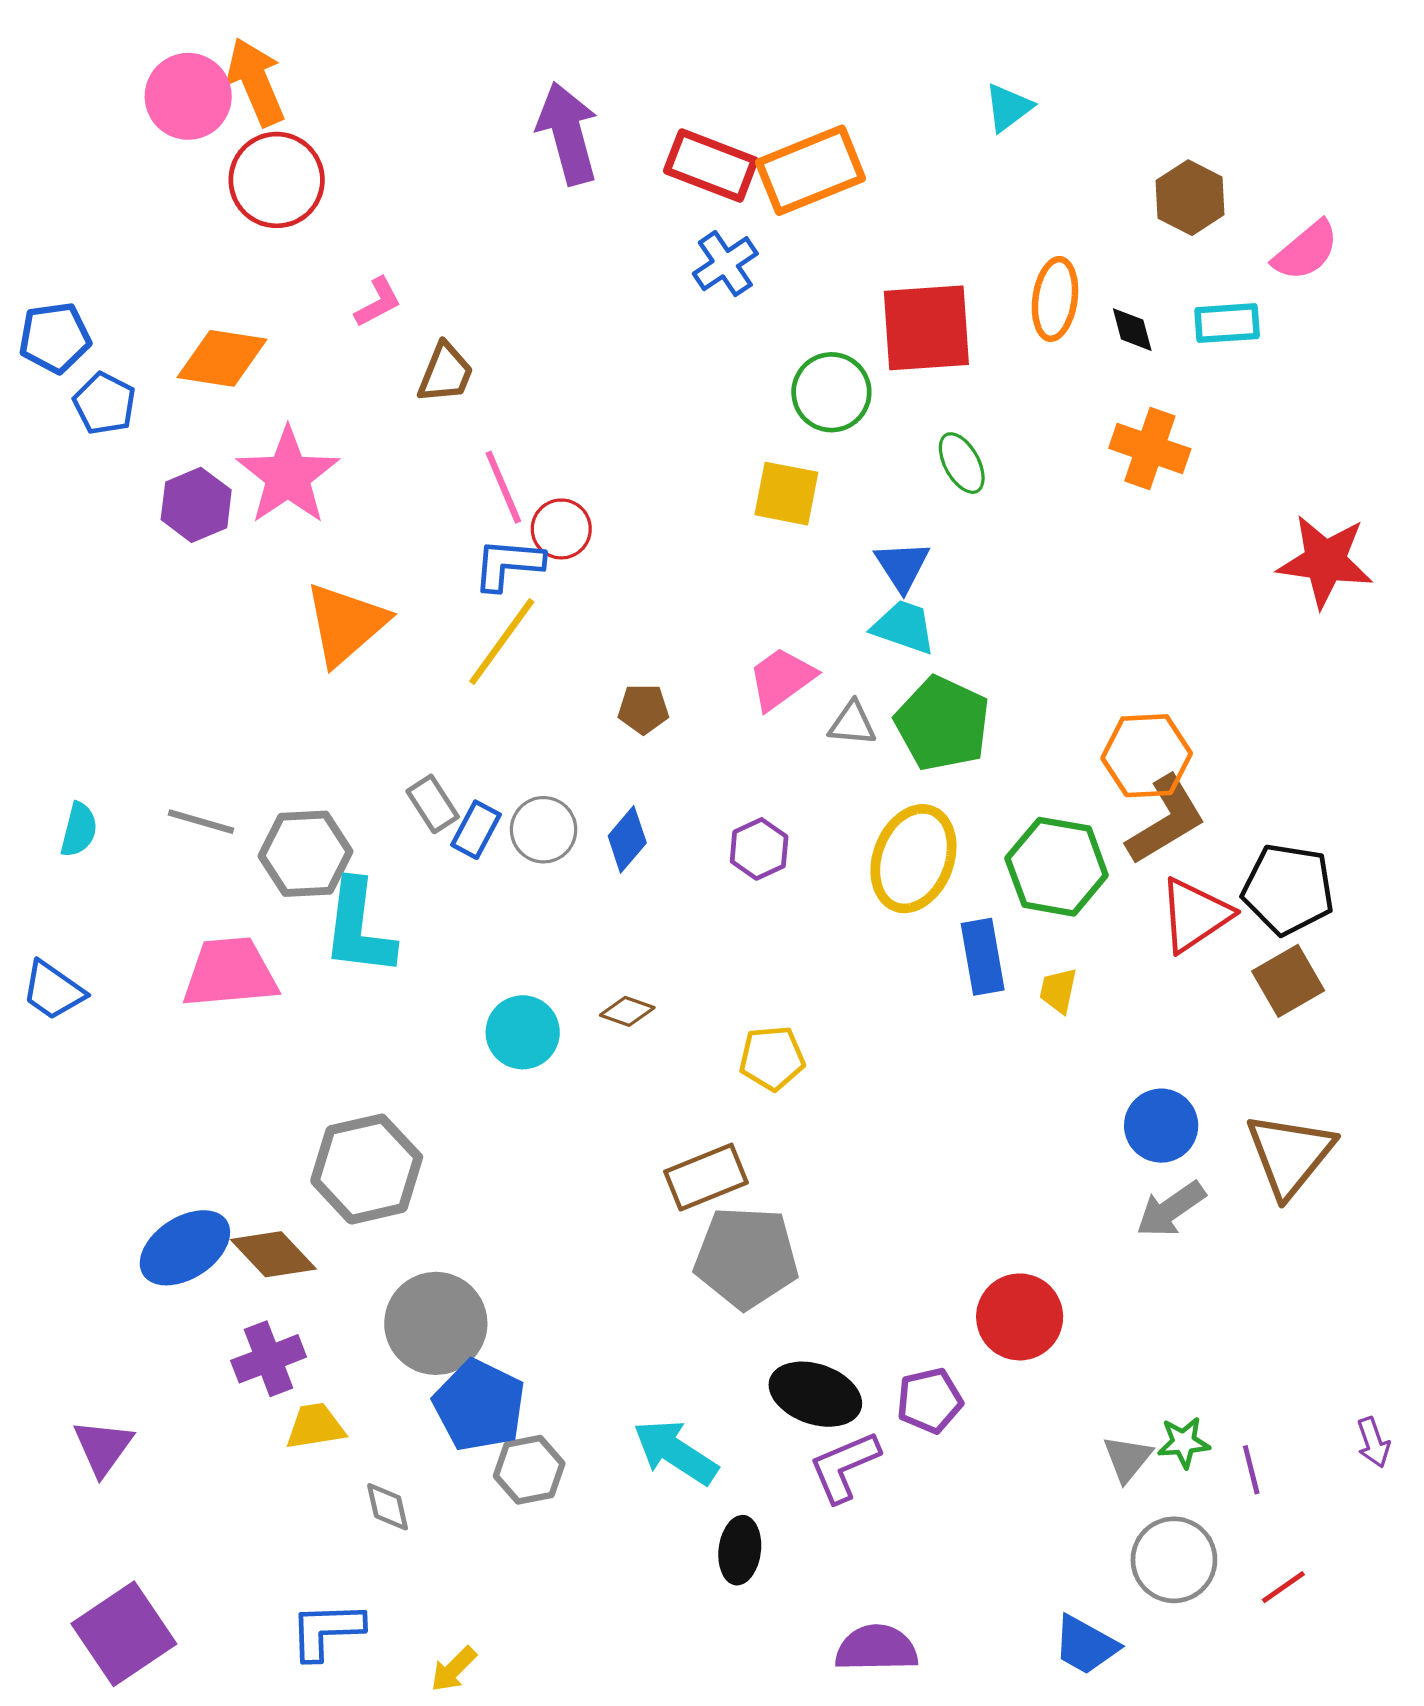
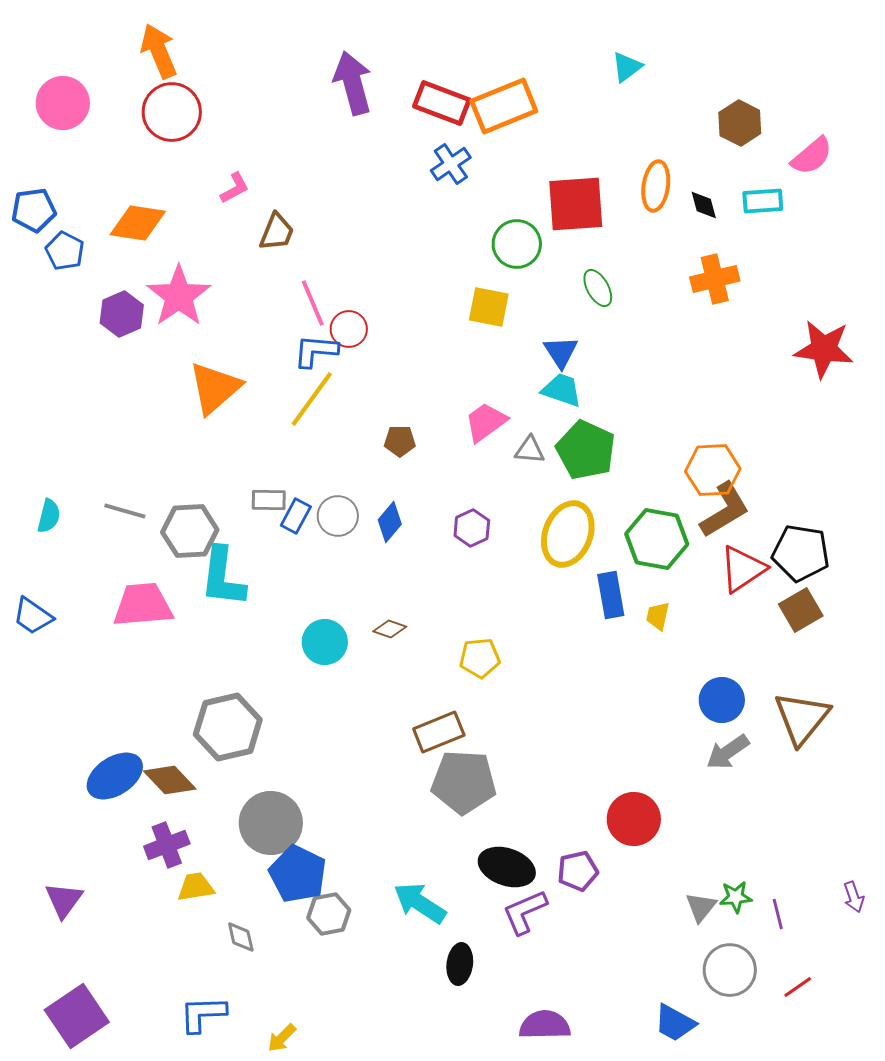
pink circle: (188, 96) -> (63, 103), moved
orange cross: (1150, 449) -> (715, 279), turned -33
gray rectangle: (433, 804) -> (269, 500), turned -56

